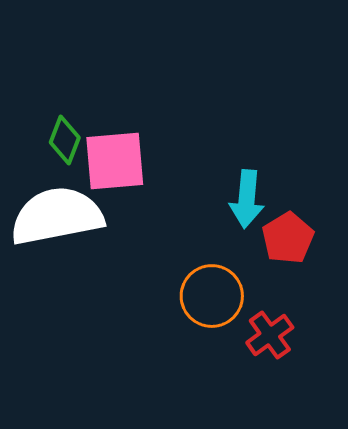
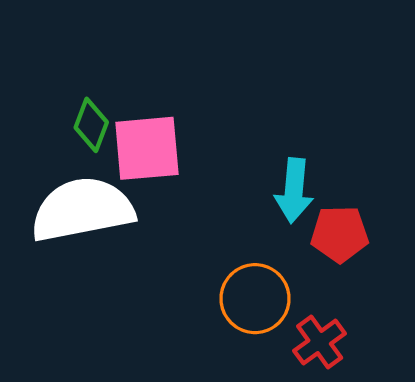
red pentagon: (288, 238) -> (340, 234), turned 30

